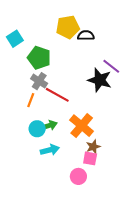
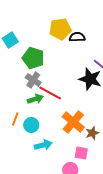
orange line: (31, 100) -> (15, 119), moved
green arrow: (49, 126) -> (35, 99), moved
brown star: (93, 147) -> (92, 133), moved

